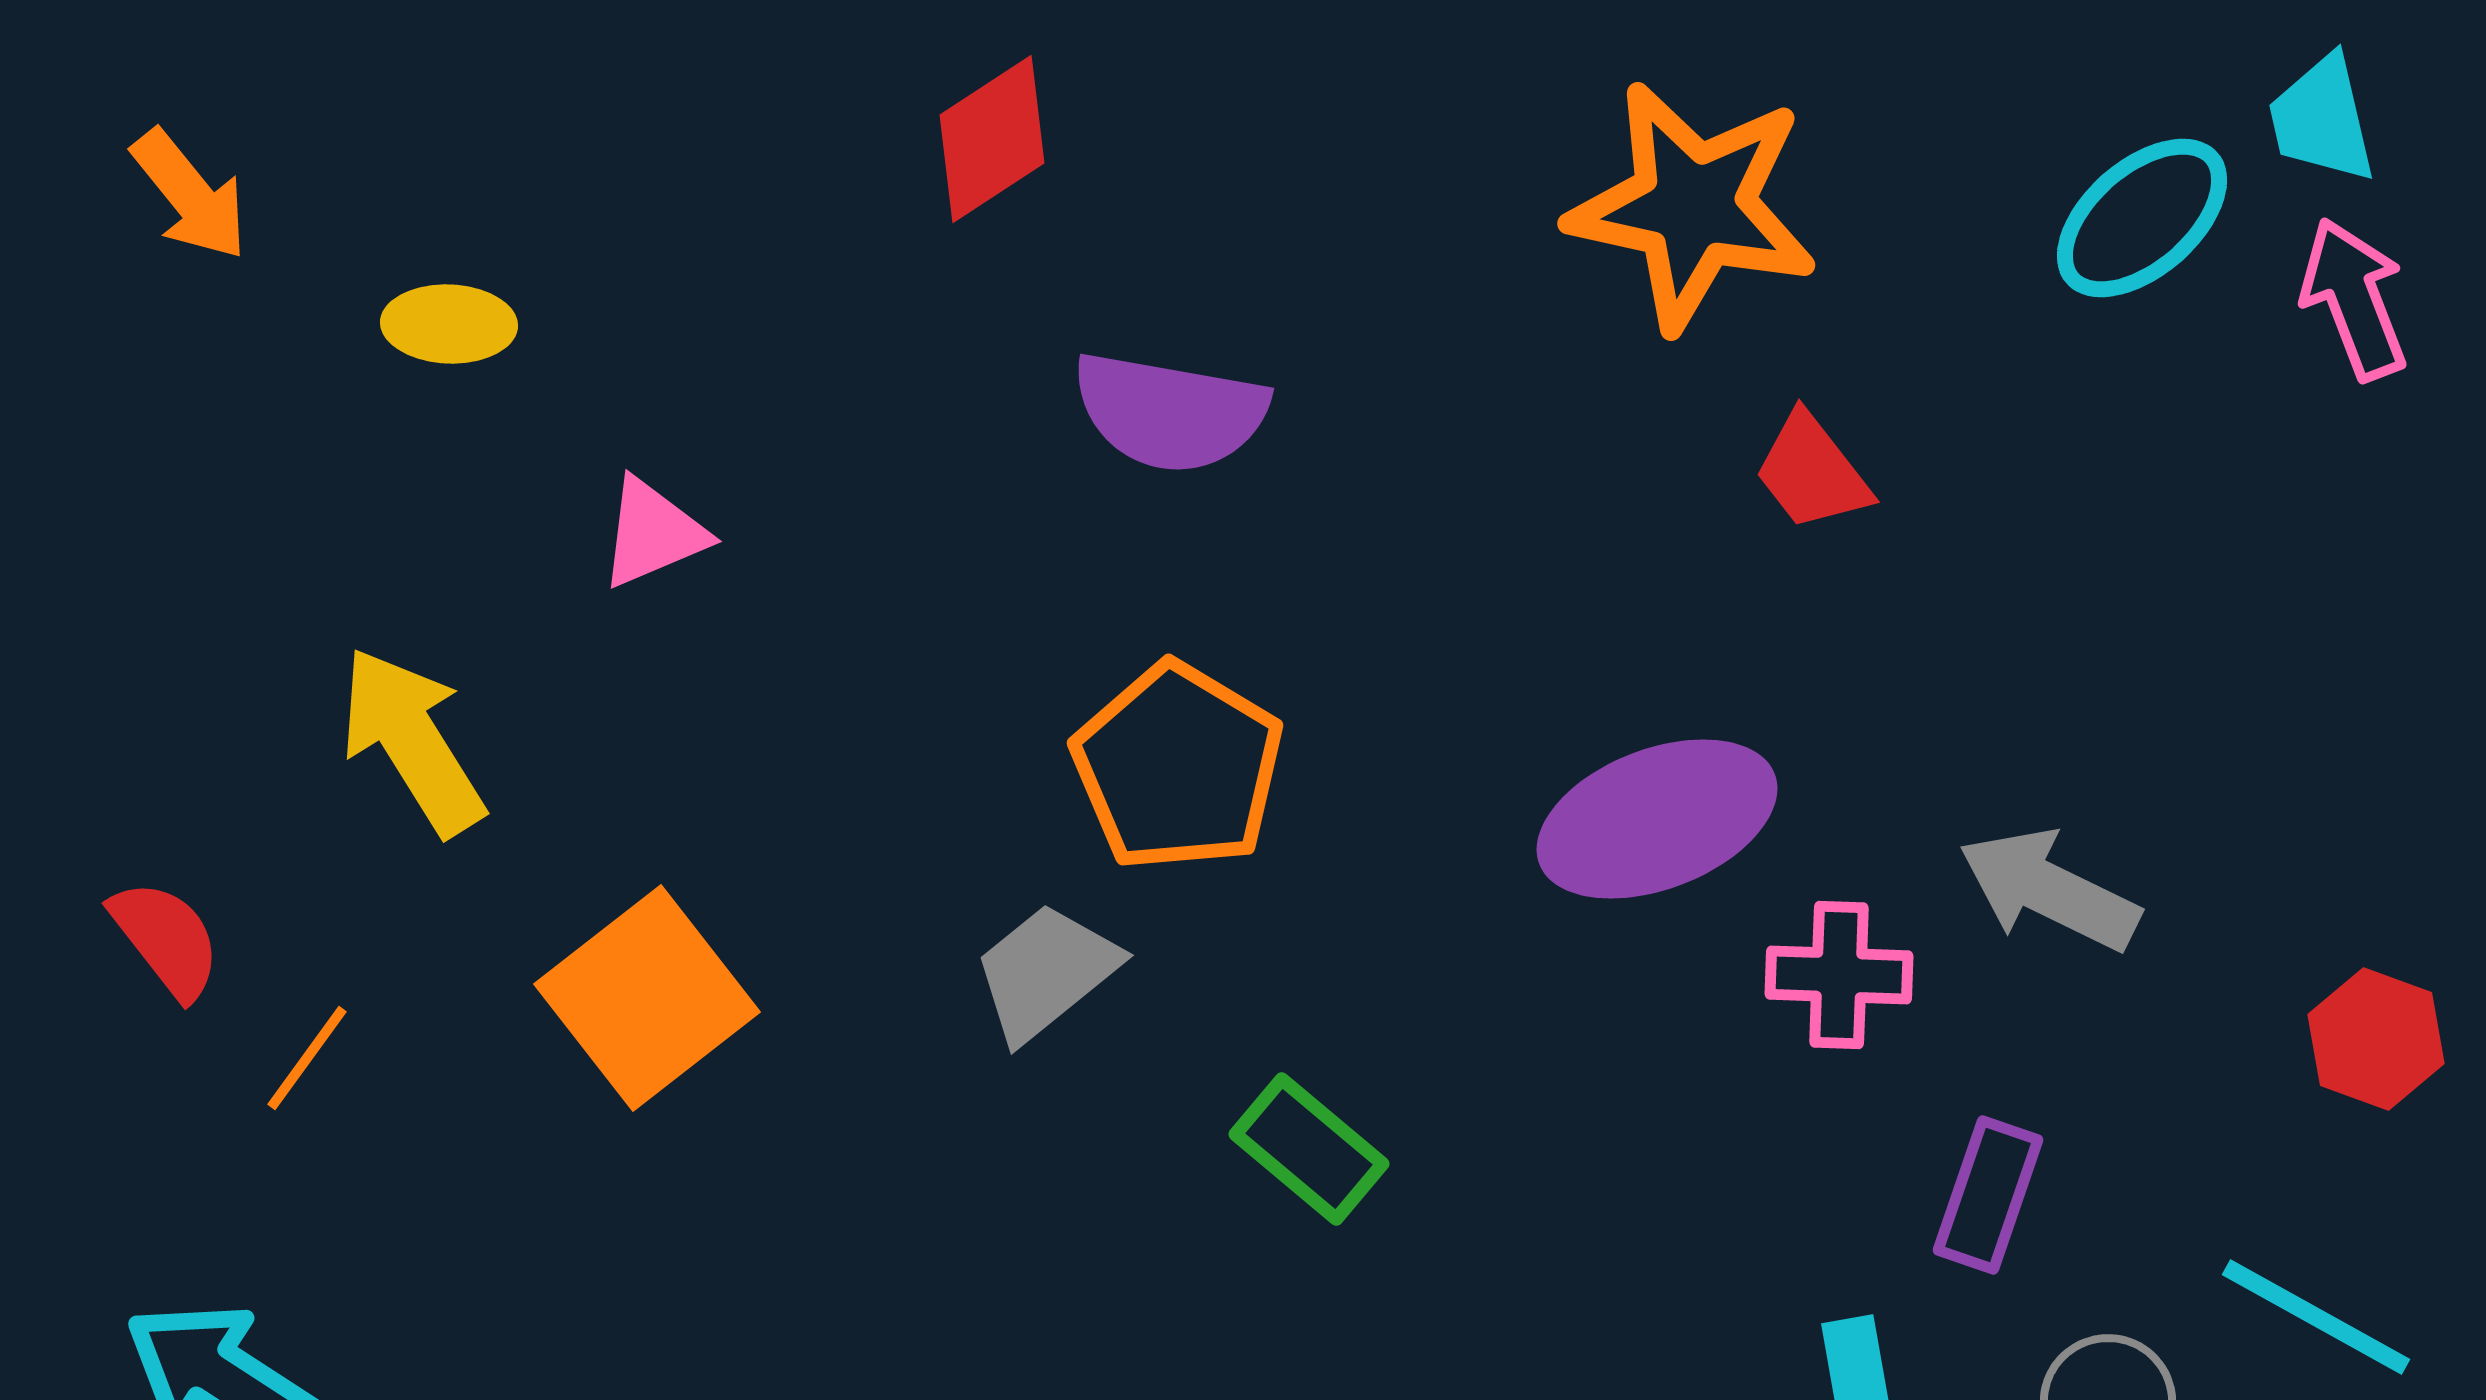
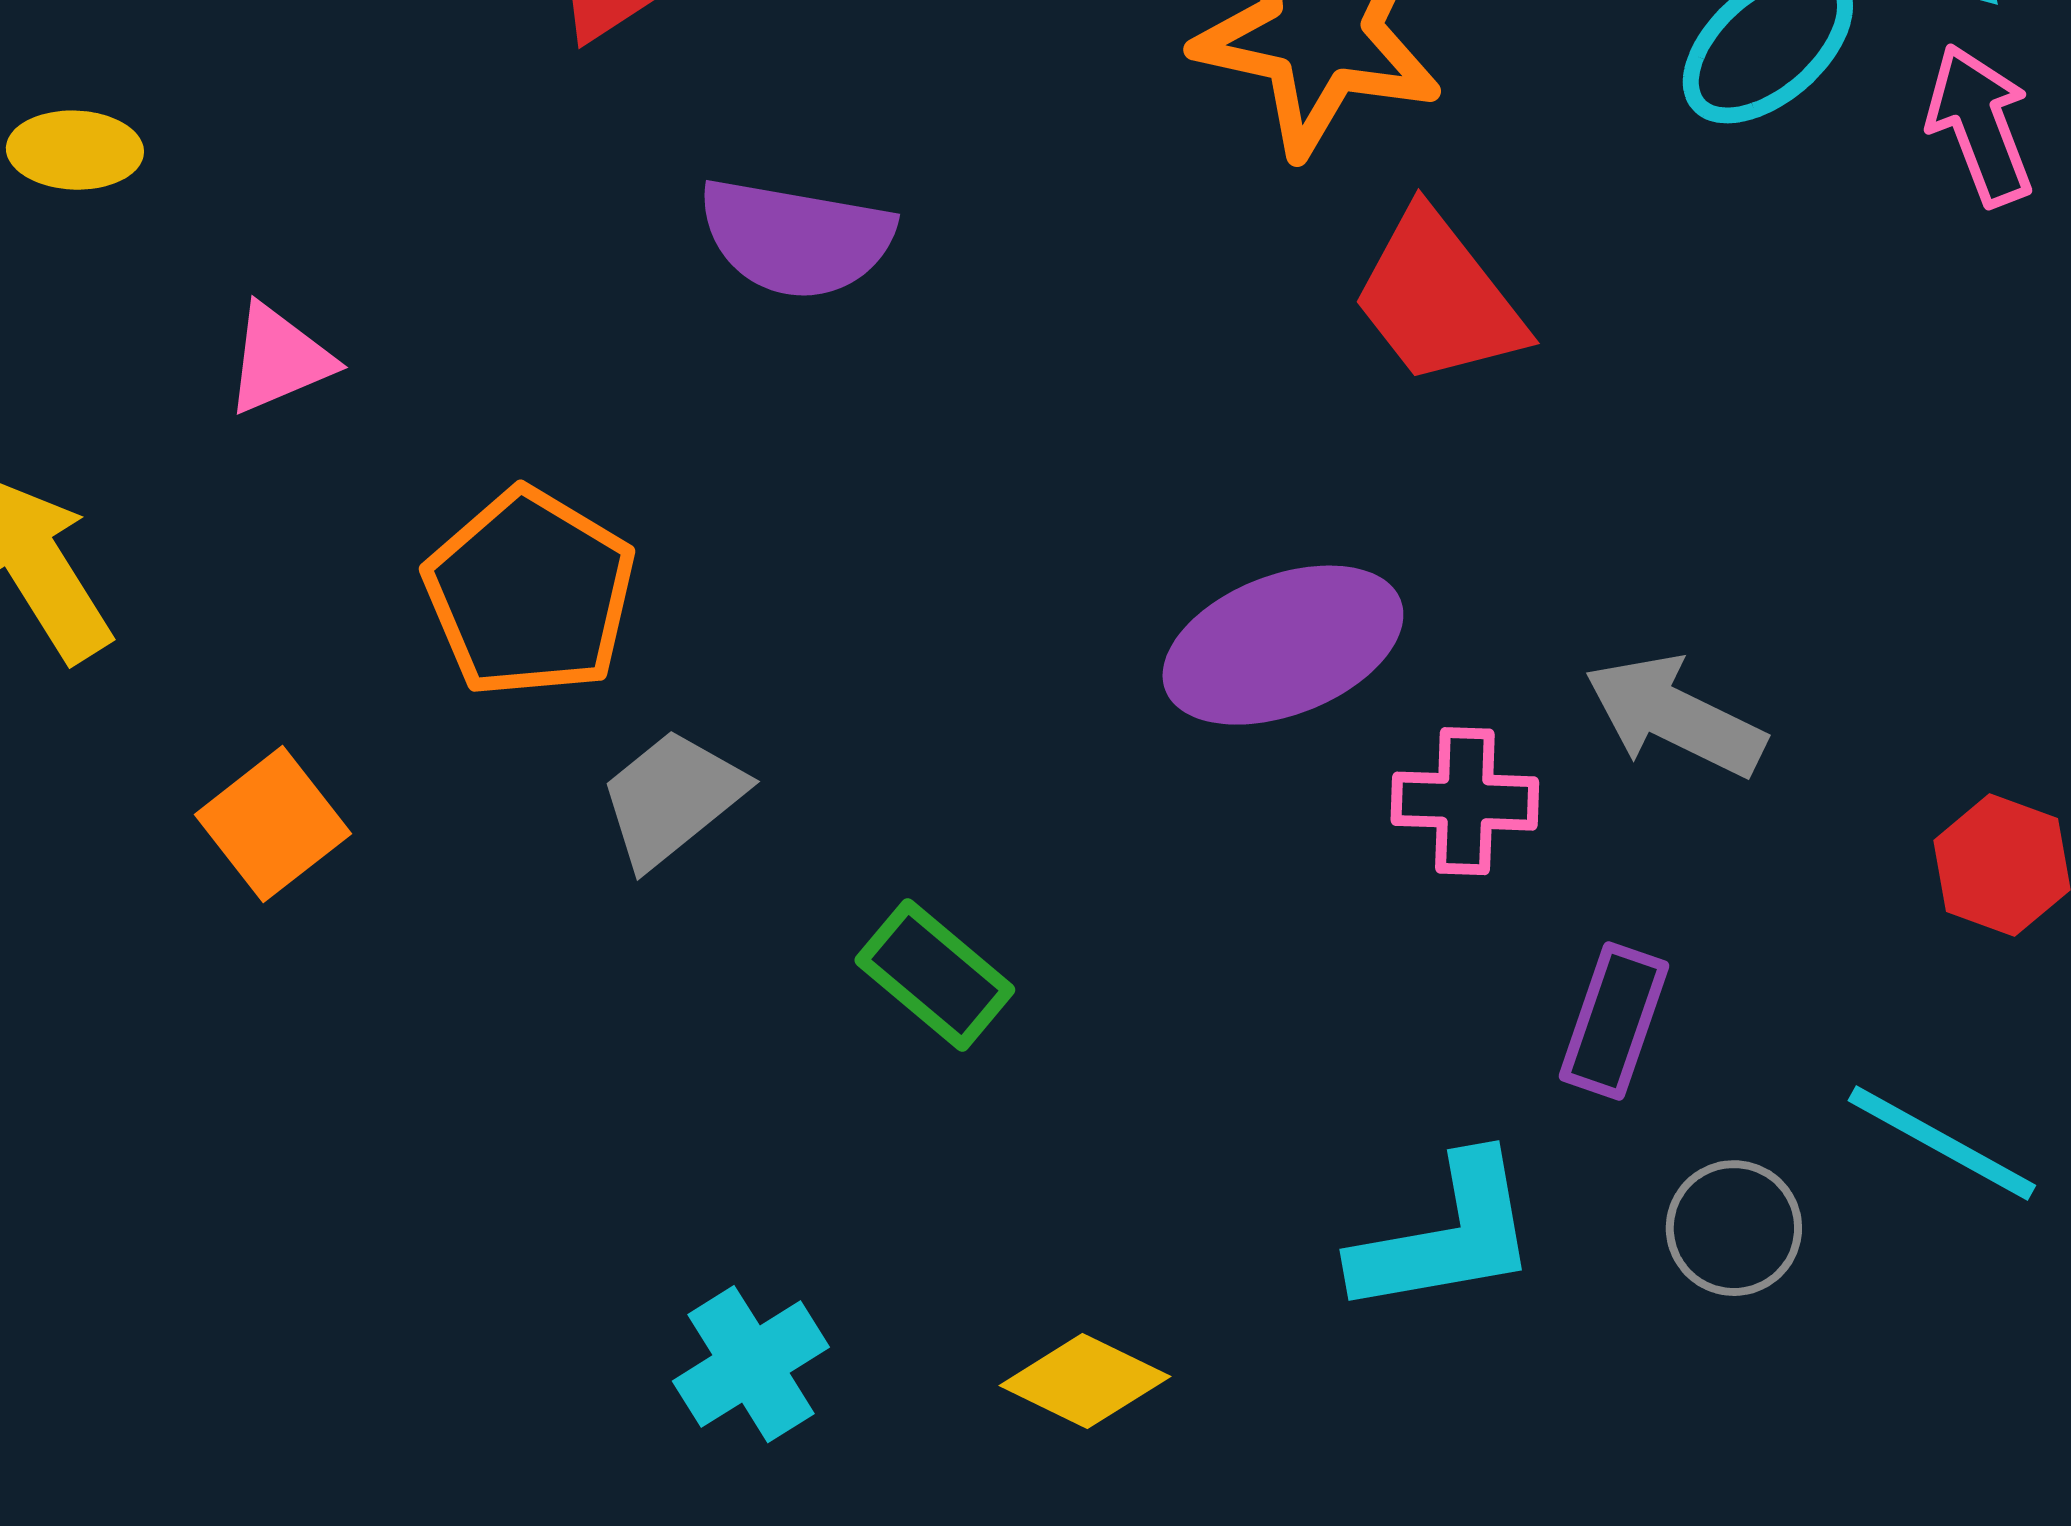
red trapezoid: (1812, 472) -> (1438, 298), size x1.5
orange pentagon: (1178, 767) -> (530, 593), moved
orange square: (647, 998) -> (273, 824), size x0.7

